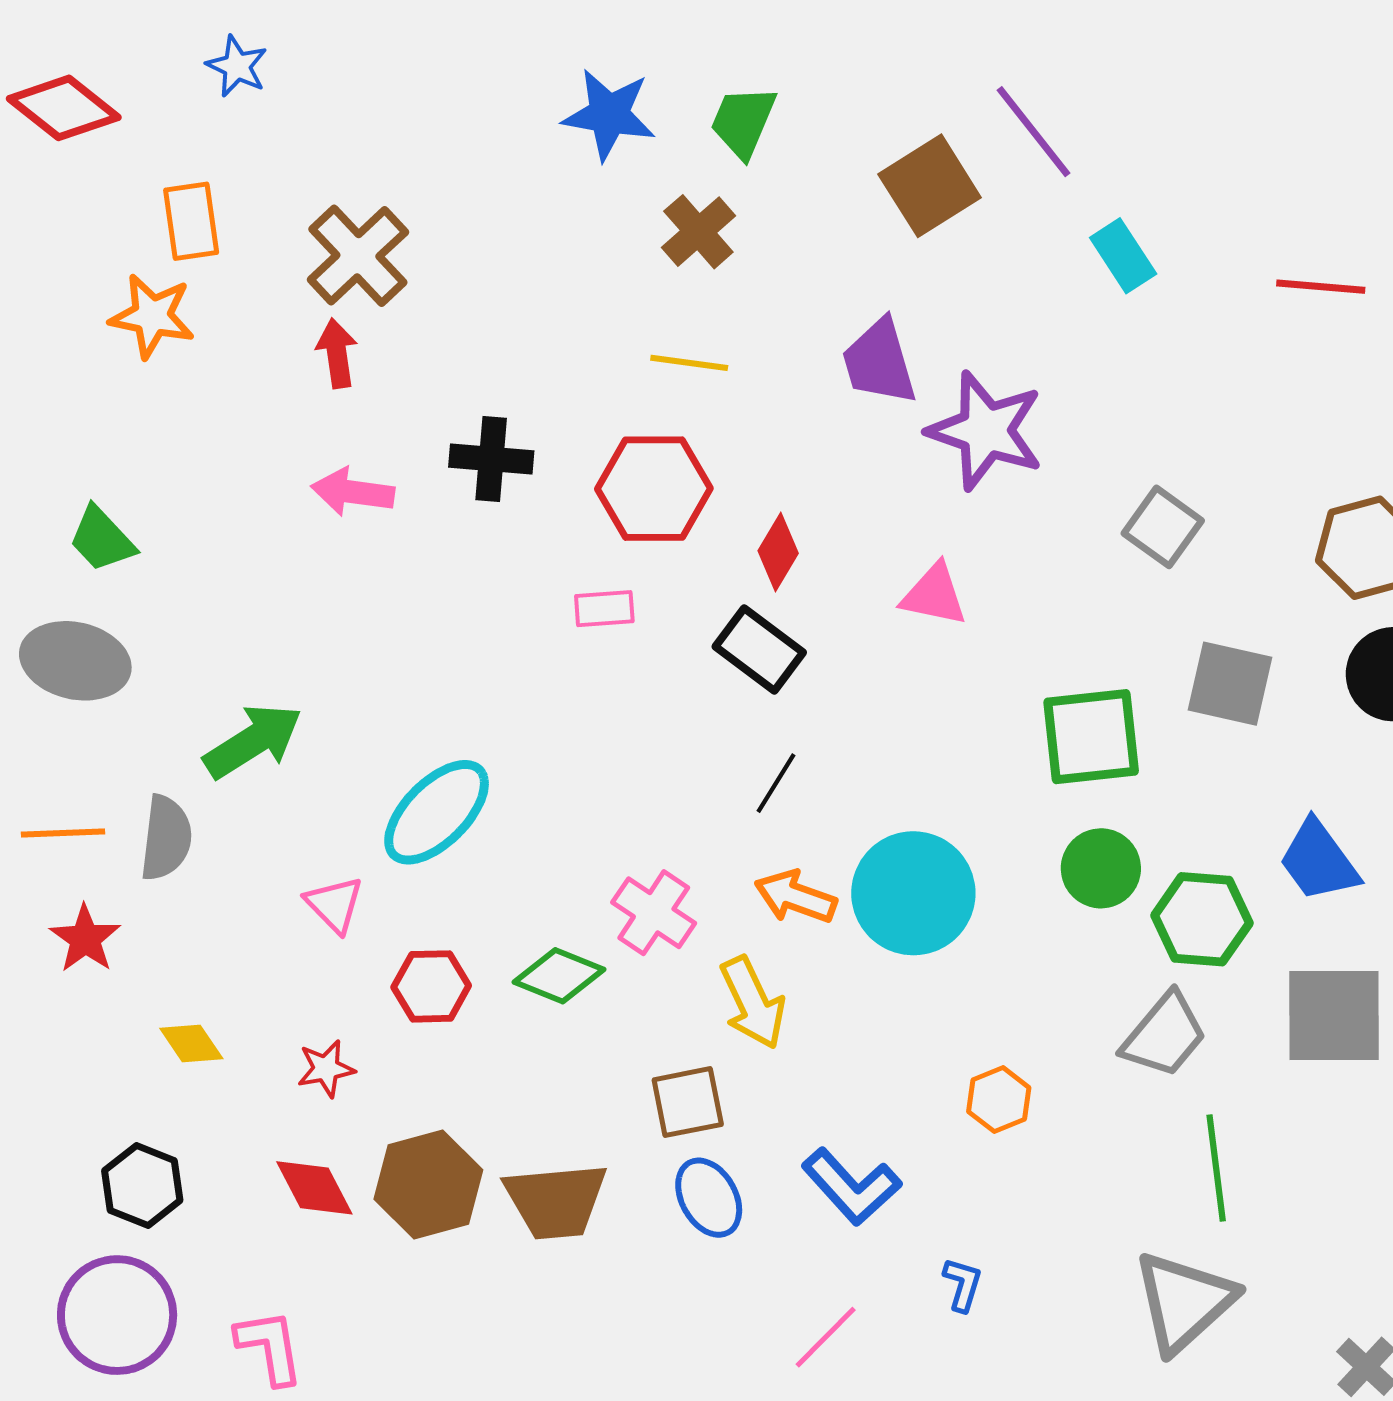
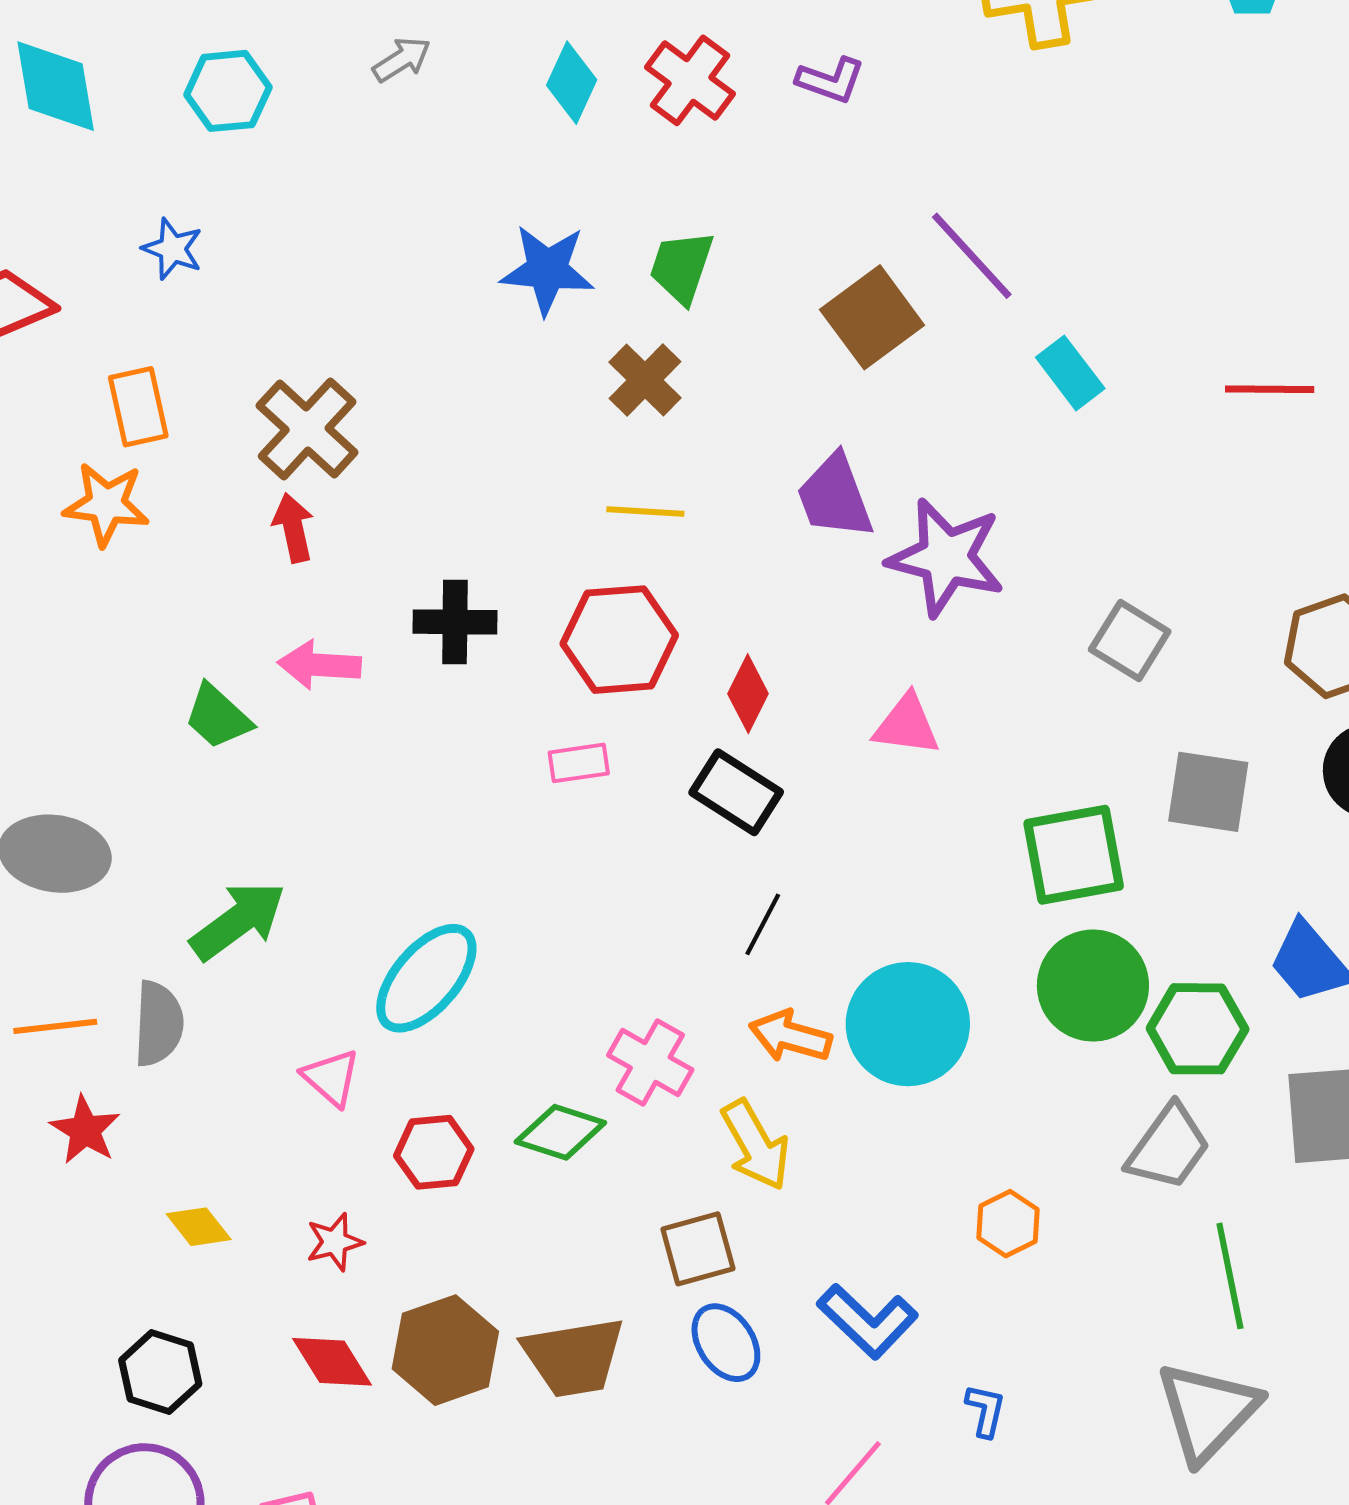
green trapezoid: (102, 539) -> (218, 717), moved
green circle: (1101, 868) -> (1093, 986), size x1.4

